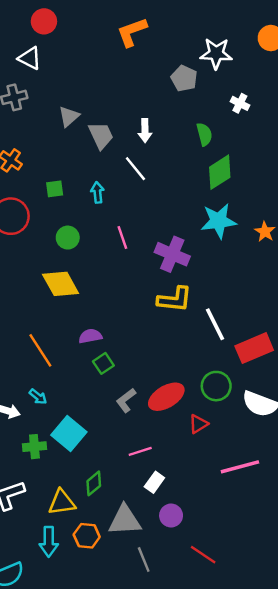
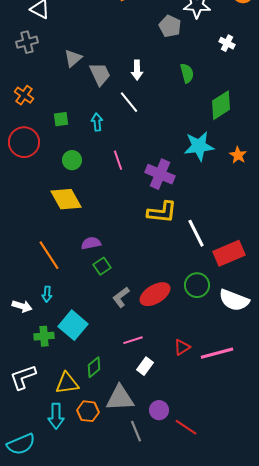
white cross: (240, 103) -> (227, 43), moved
green diamond: (220, 172) -> (221, 105), moved
cyan arrow: (38, 397) -> (47, 294), turned 56
red triangle: (198, 424) -> (182, 347), moved
purple circle: (171, 516) -> (159, 410), moved

